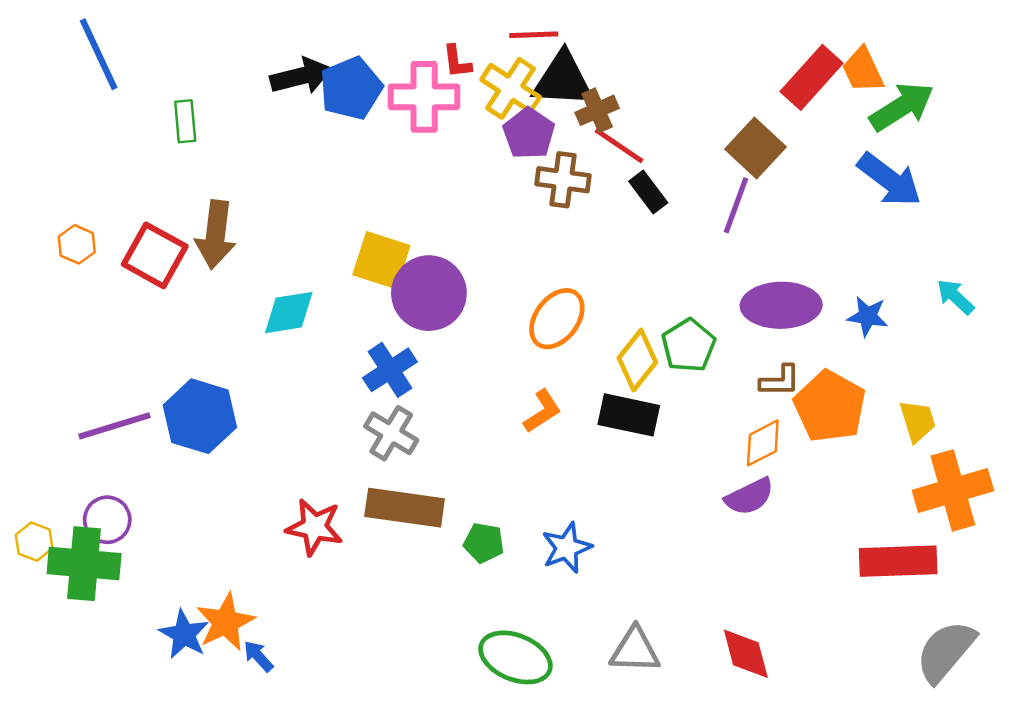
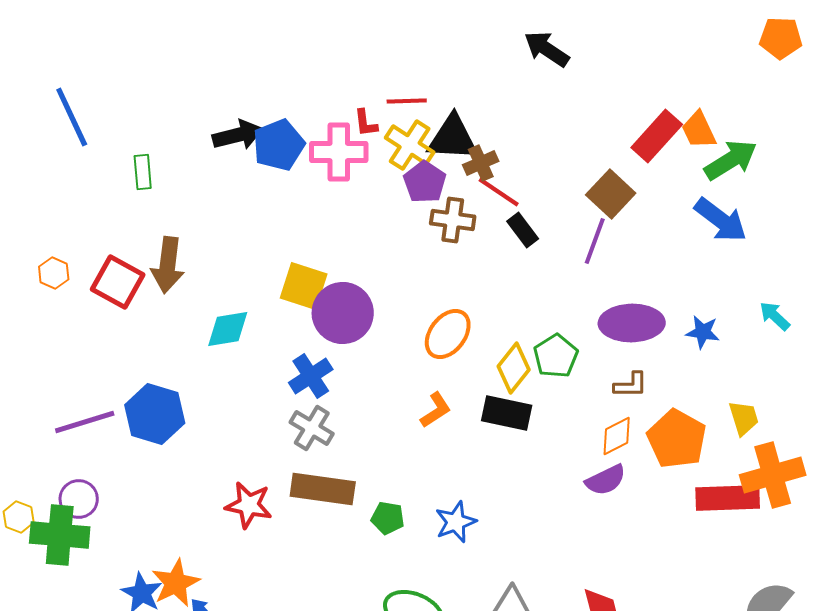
red line: (534, 35) -> (407, 101), moved
orange pentagon: (830, 406) -> (677, 439), moved
red rectangle: (898, 561) -> (728, 498), moved

